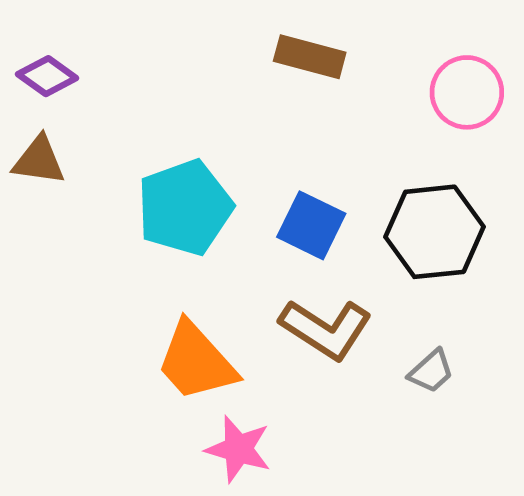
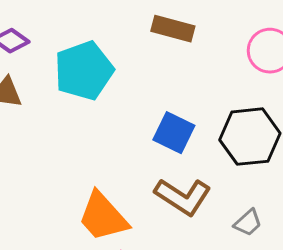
cyan pentagon: (185, 208) -> (84, 71), moved

